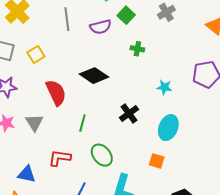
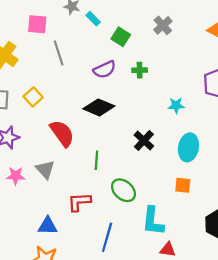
purple semicircle: (101, 27) -> (105, 70), moved

